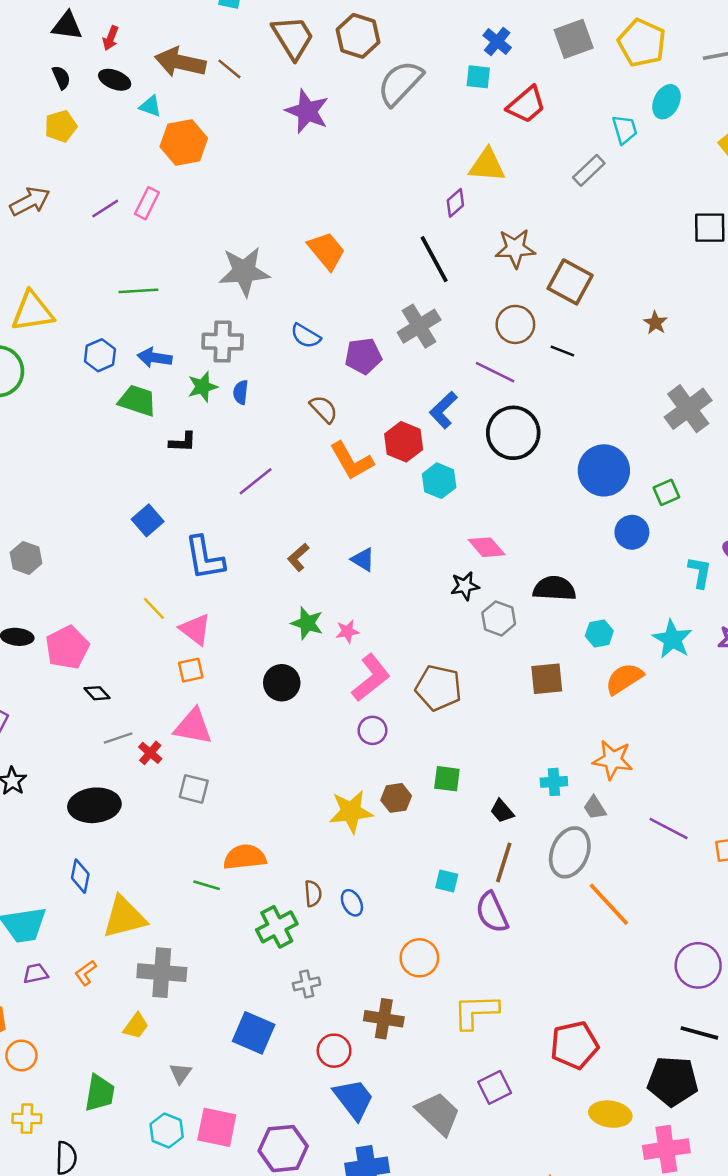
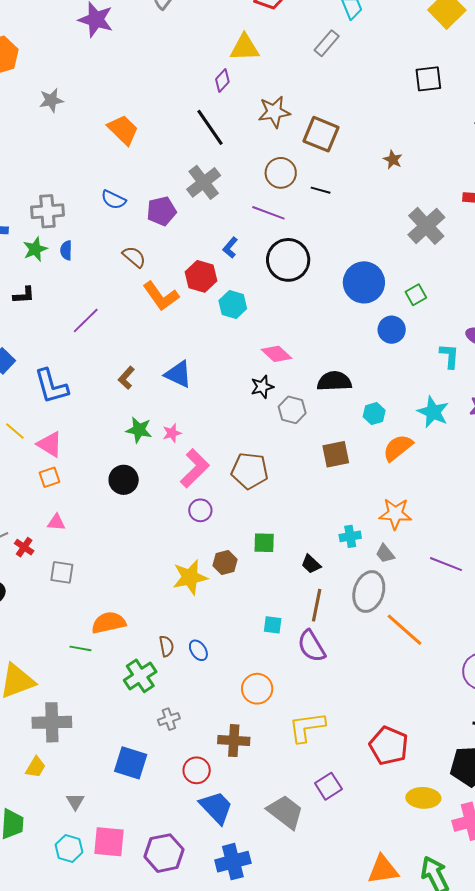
gray star: (244, 272) -> (51, 100), moved, size x0.6
blue L-shape: (443, 410) -> (230, 248), size x0.7
blue triangle: (363, 560) -> (178, 374), size x1.4
pink triangle: (193, 726) -> (56, 522), size x0.6
red pentagon: (574, 1045) -> (389, 746), turned -30

